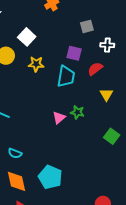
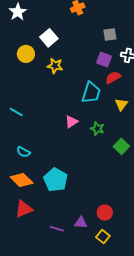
purple square: (74, 53) -> (104, 60), moved
cyan trapezoid: (66, 76) -> (91, 93), moved
green star: (77, 112) -> (97, 129), moved
orange diamond: (16, 181) -> (22, 180), turned -40

